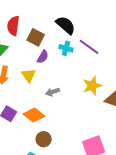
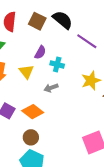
brown square: (36, 37) -> (37, 21), moved
cyan cross: (66, 48) -> (57, 65), moved
brown circle: (44, 139) -> (31, 137), moved

